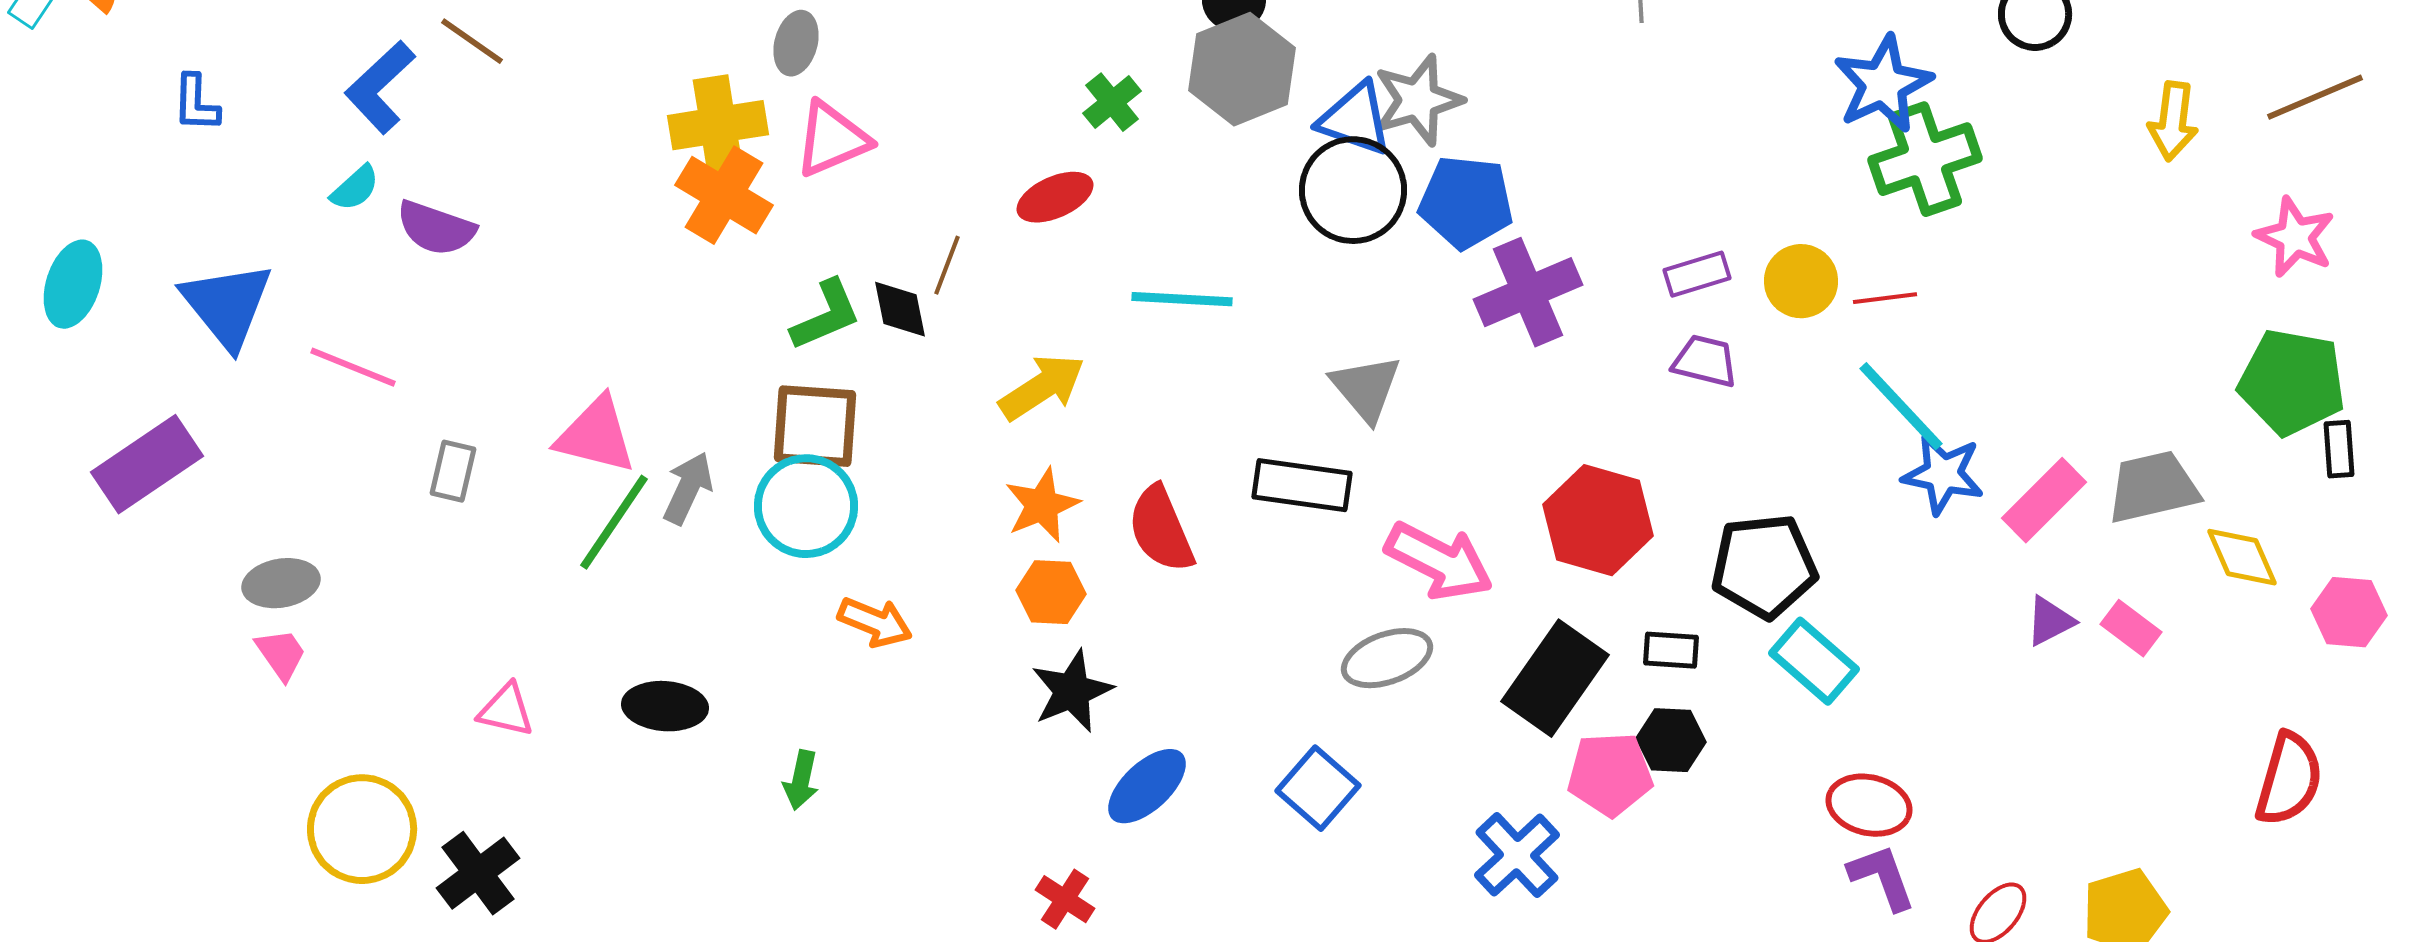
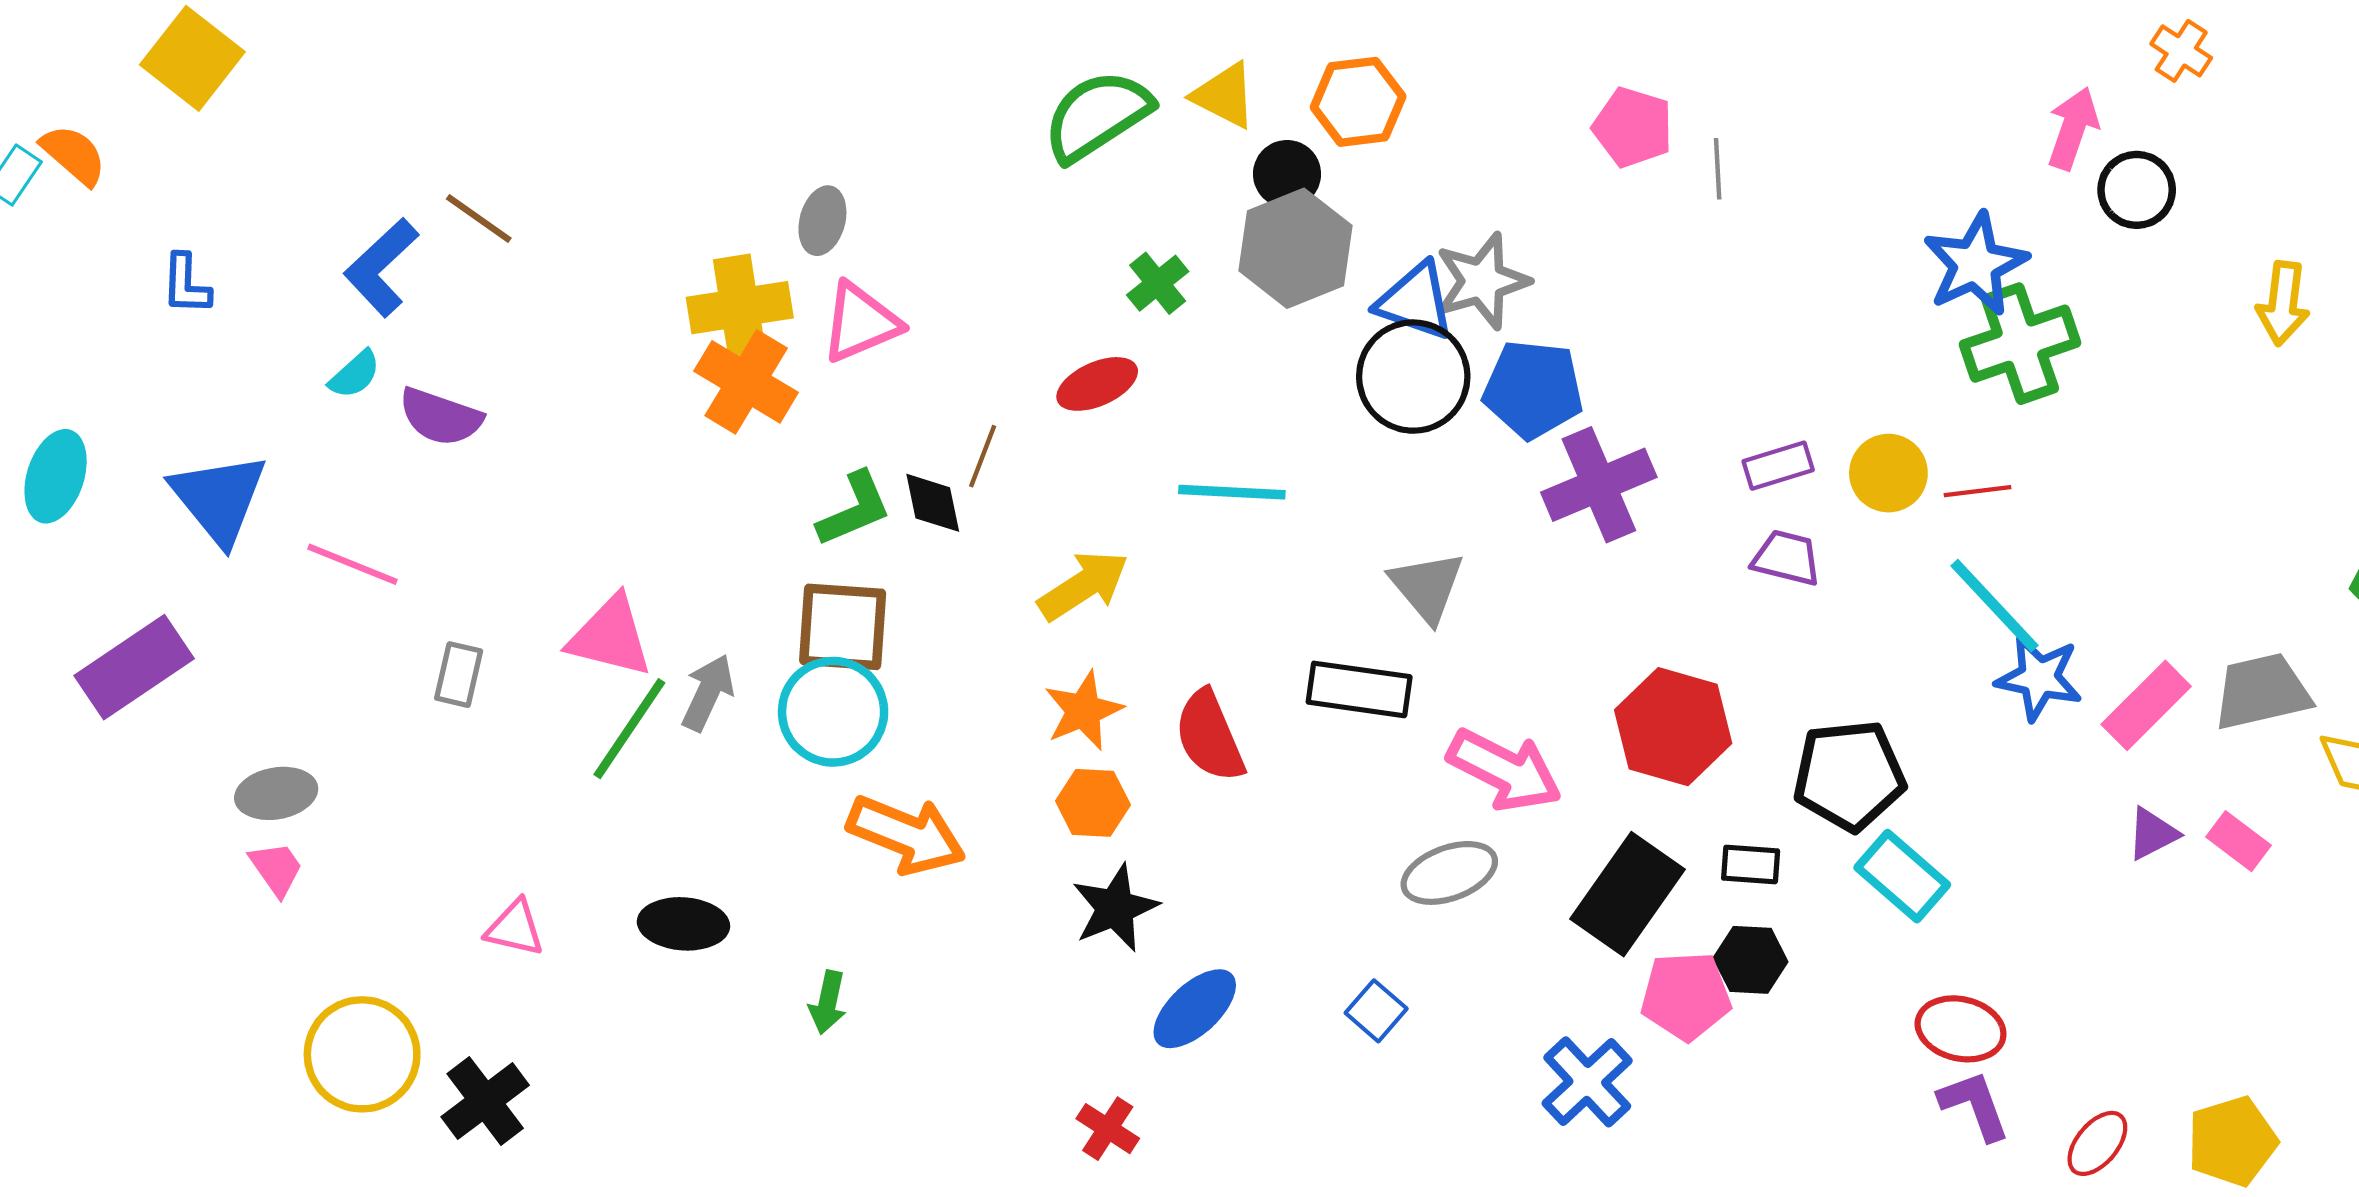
orange arrow: (875, 622) -> (906, 835), size x1.5
blue square: (1318, 788) -> (1376, 1011), size x0.7

